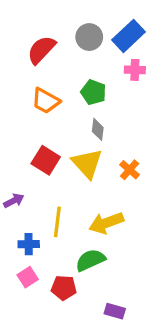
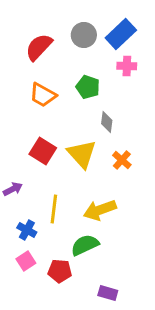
gray diamond: (98, 129) -> (107, 122), moved
blue cross: (29, 244) -> (27, 230), turned 30

